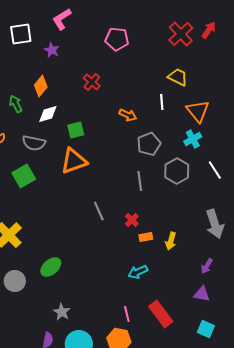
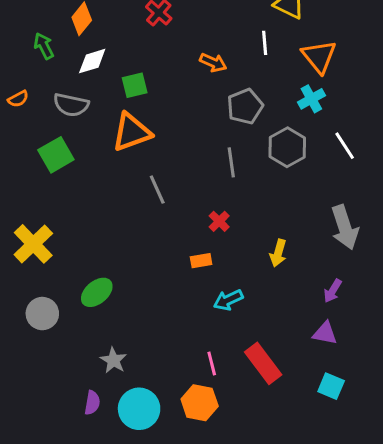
gray line: (99, 211) -> (157, 190), moved
orange rectangle: (146, 237) -> (201, 261), moved

